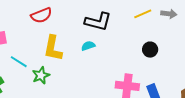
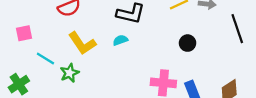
yellow L-shape: (53, 48) -> (82, 43), turned -44

